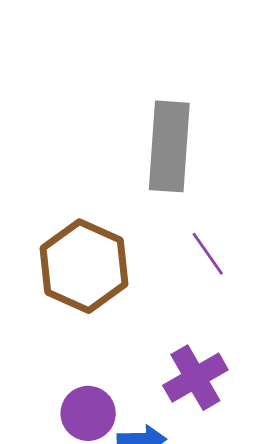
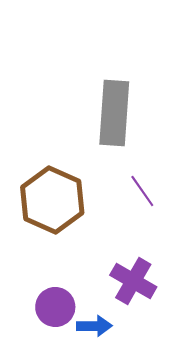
purple cross: (195, 378) -> (133, 281), turned -30

